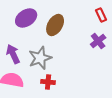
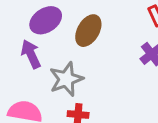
purple arrow: (13, 54) -> (31, 54), moved

